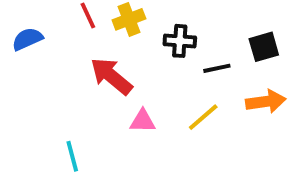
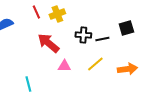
black cross: (180, 41) -> (83, 35), moved
orange arrow: (266, 101) -> (127, 69), moved

